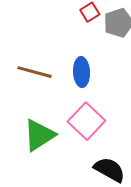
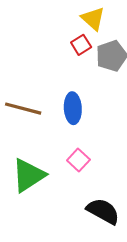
pink square: (86, 121) -> (78, 160), size x0.6

